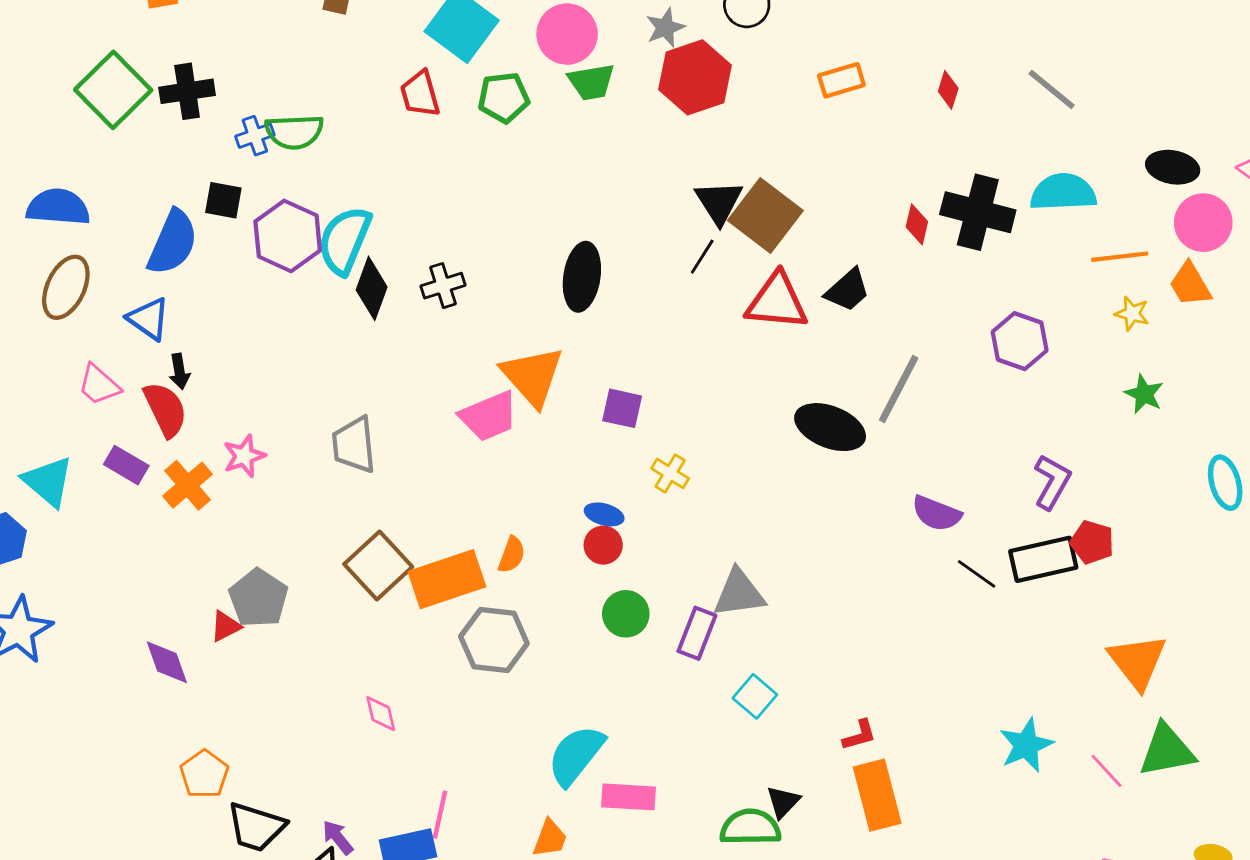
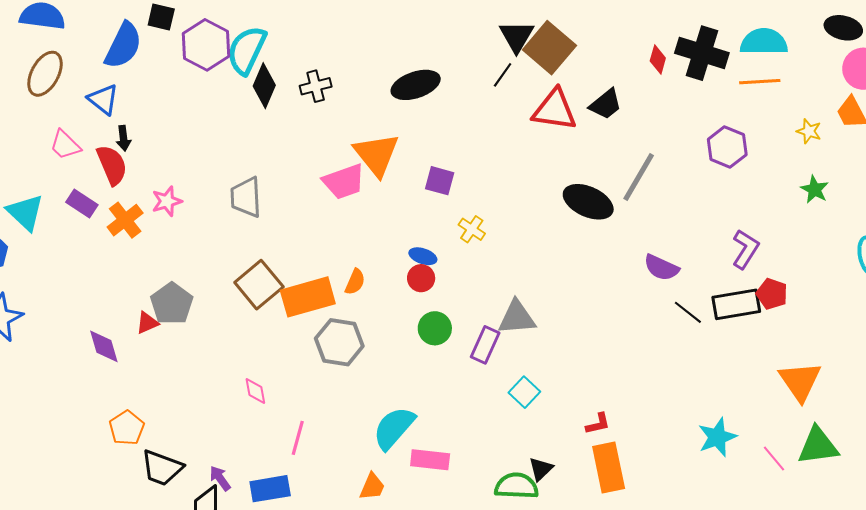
orange line: (1120, 257) -> (760, 82), moved
black ellipse: (582, 277) -> (416, 85), turned 60
pink line: (440, 815) -> (298, 438), moved

